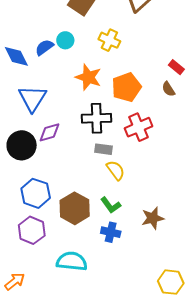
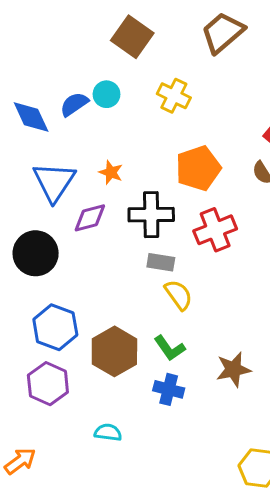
orange star: (88, 77) -> (111, 172), moved, size x0.6
purple diamond: (49, 132) -> (90, 218), moved
cyan semicircle: (72, 261) -> (108, 432), size x0.6

